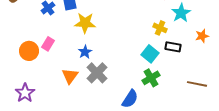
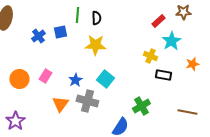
yellow star: (85, 23) -> (95, 45), moved
pink rectangle: (48, 44) -> (45, 76), moved
cyan square: (150, 54) -> (105, 79), moved
gray cross: (97, 73) -> (87, 101), turned -30

